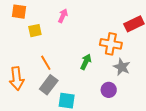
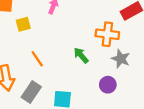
green arrow: (86, 62) -> (81, 55), turned -63
gray rectangle: (49, 85) -> (31, 92), moved

